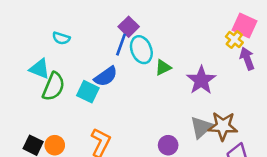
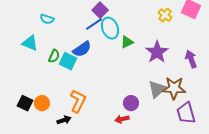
yellow cross: (234, 39) -> (165, 15), moved
blue line: (121, 45) -> (94, 24), turned 36
purple arrow: (247, 59) -> (191, 59), moved
green semicircle: (53, 87) -> (54, 56), moved, size x0.6

